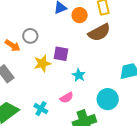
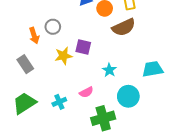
orange arrow: (13, 46) -> (34, 36), turned 35
cyan star: (79, 75) -> (109, 70), moved
cyan cross: (41, 109) -> (59, 102), turned 32

